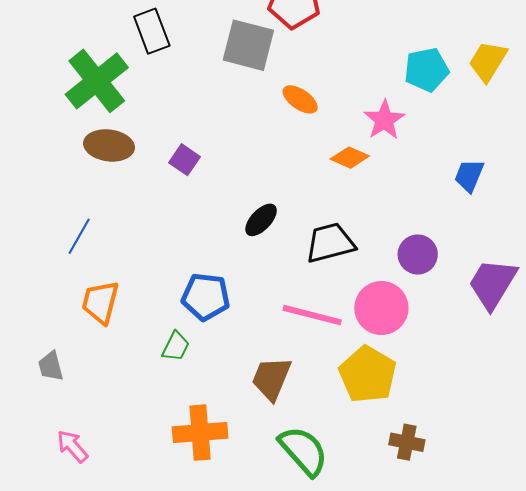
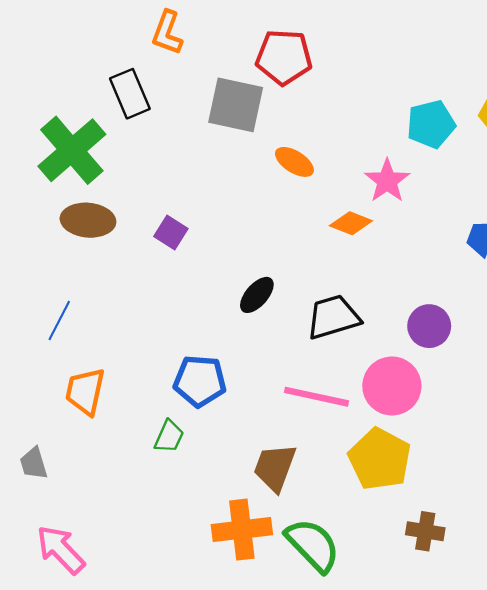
orange cross: (200, 433) -> (242, 530), moved
pink arrow: (72, 446) -> (61, 550), size x1.4

